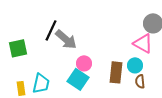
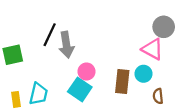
gray arrow: (66, 39) -> (66, 45), turned 40
brown semicircle: (140, 81) -> (158, 96), moved

